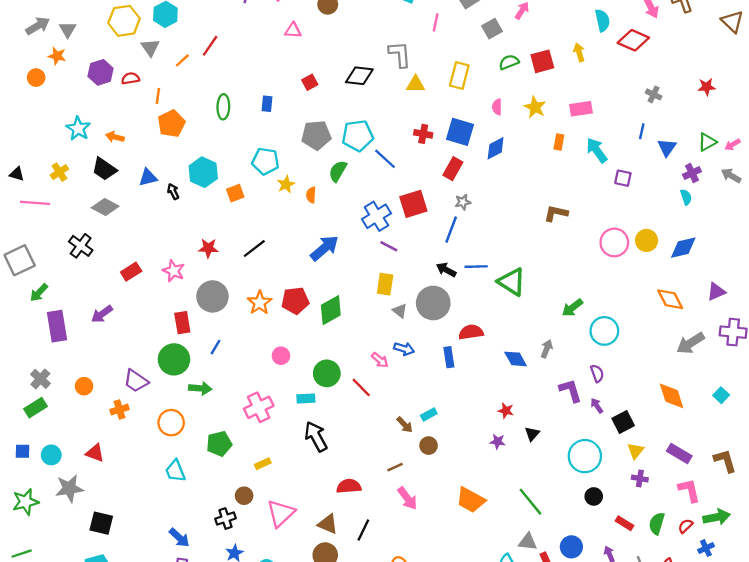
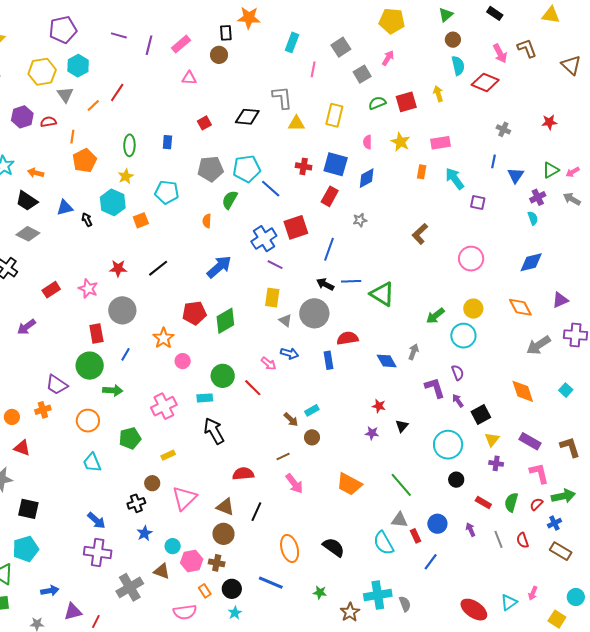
yellow star: (286, 184) -> (126, 176), moved
gray star: (463, 202) -> (360, 220), moved
brown L-shape: (556, 213) -> (420, 234), turned -55
yellow circle: (647, 240) -> (473, 309), moved
orange star: (260, 303) -> (163, 338), moved
orange circle: (84, 386) -> (12, 417), moved

